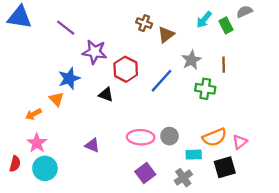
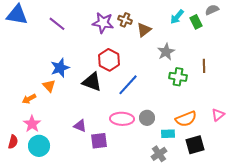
purple star: (95, 52) -> (103, 23), moved
brown line: (224, 65) -> (204, 66), moved
blue line: (161, 81) -> (128, 85), moved
black triangle: (106, 95) -> (92, 82), size x1.5
pink triangle: (240, 142) -> (218, 115), moved
purple square: (145, 173) -> (99, 141), moved, turned 30

